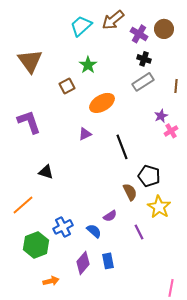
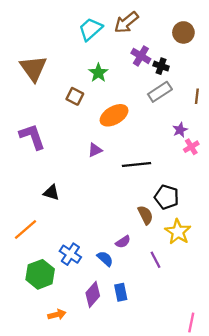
purple cross: (139, 34) -> (141, 56), moved
brown square: (67, 86) -> (75, 96), turned -35
black line: (122, 147) -> (136, 165), turned -75
blue cross: (63, 227) -> (70, 254), turned -30

